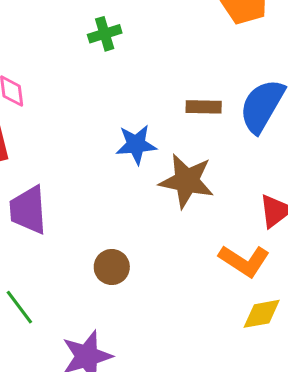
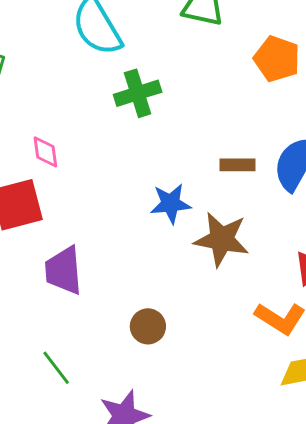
green cross: (105, 34) -> (138, 93), size x1.4

